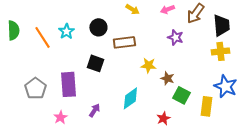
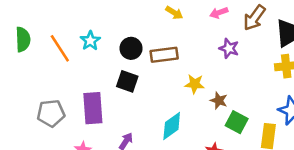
black circle: (98, 27) -> (131, 48), moved
gray pentagon: (35, 88) -> (51, 113), turned 30

